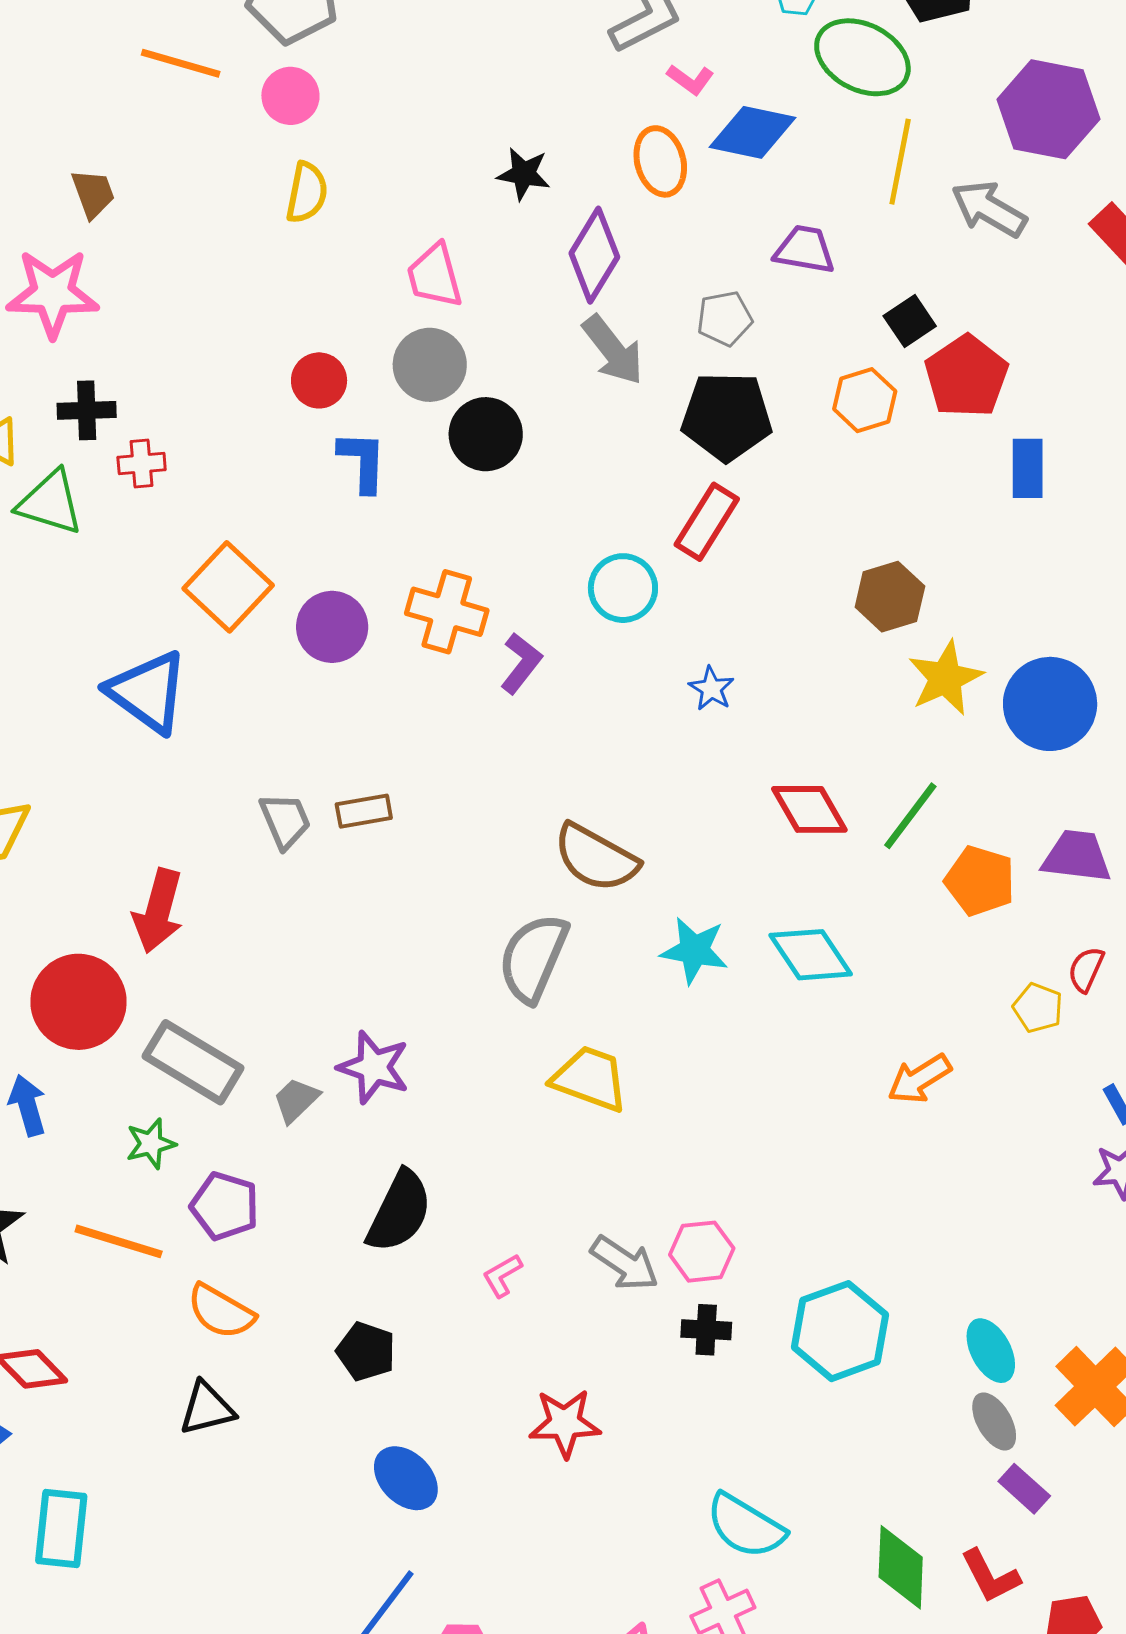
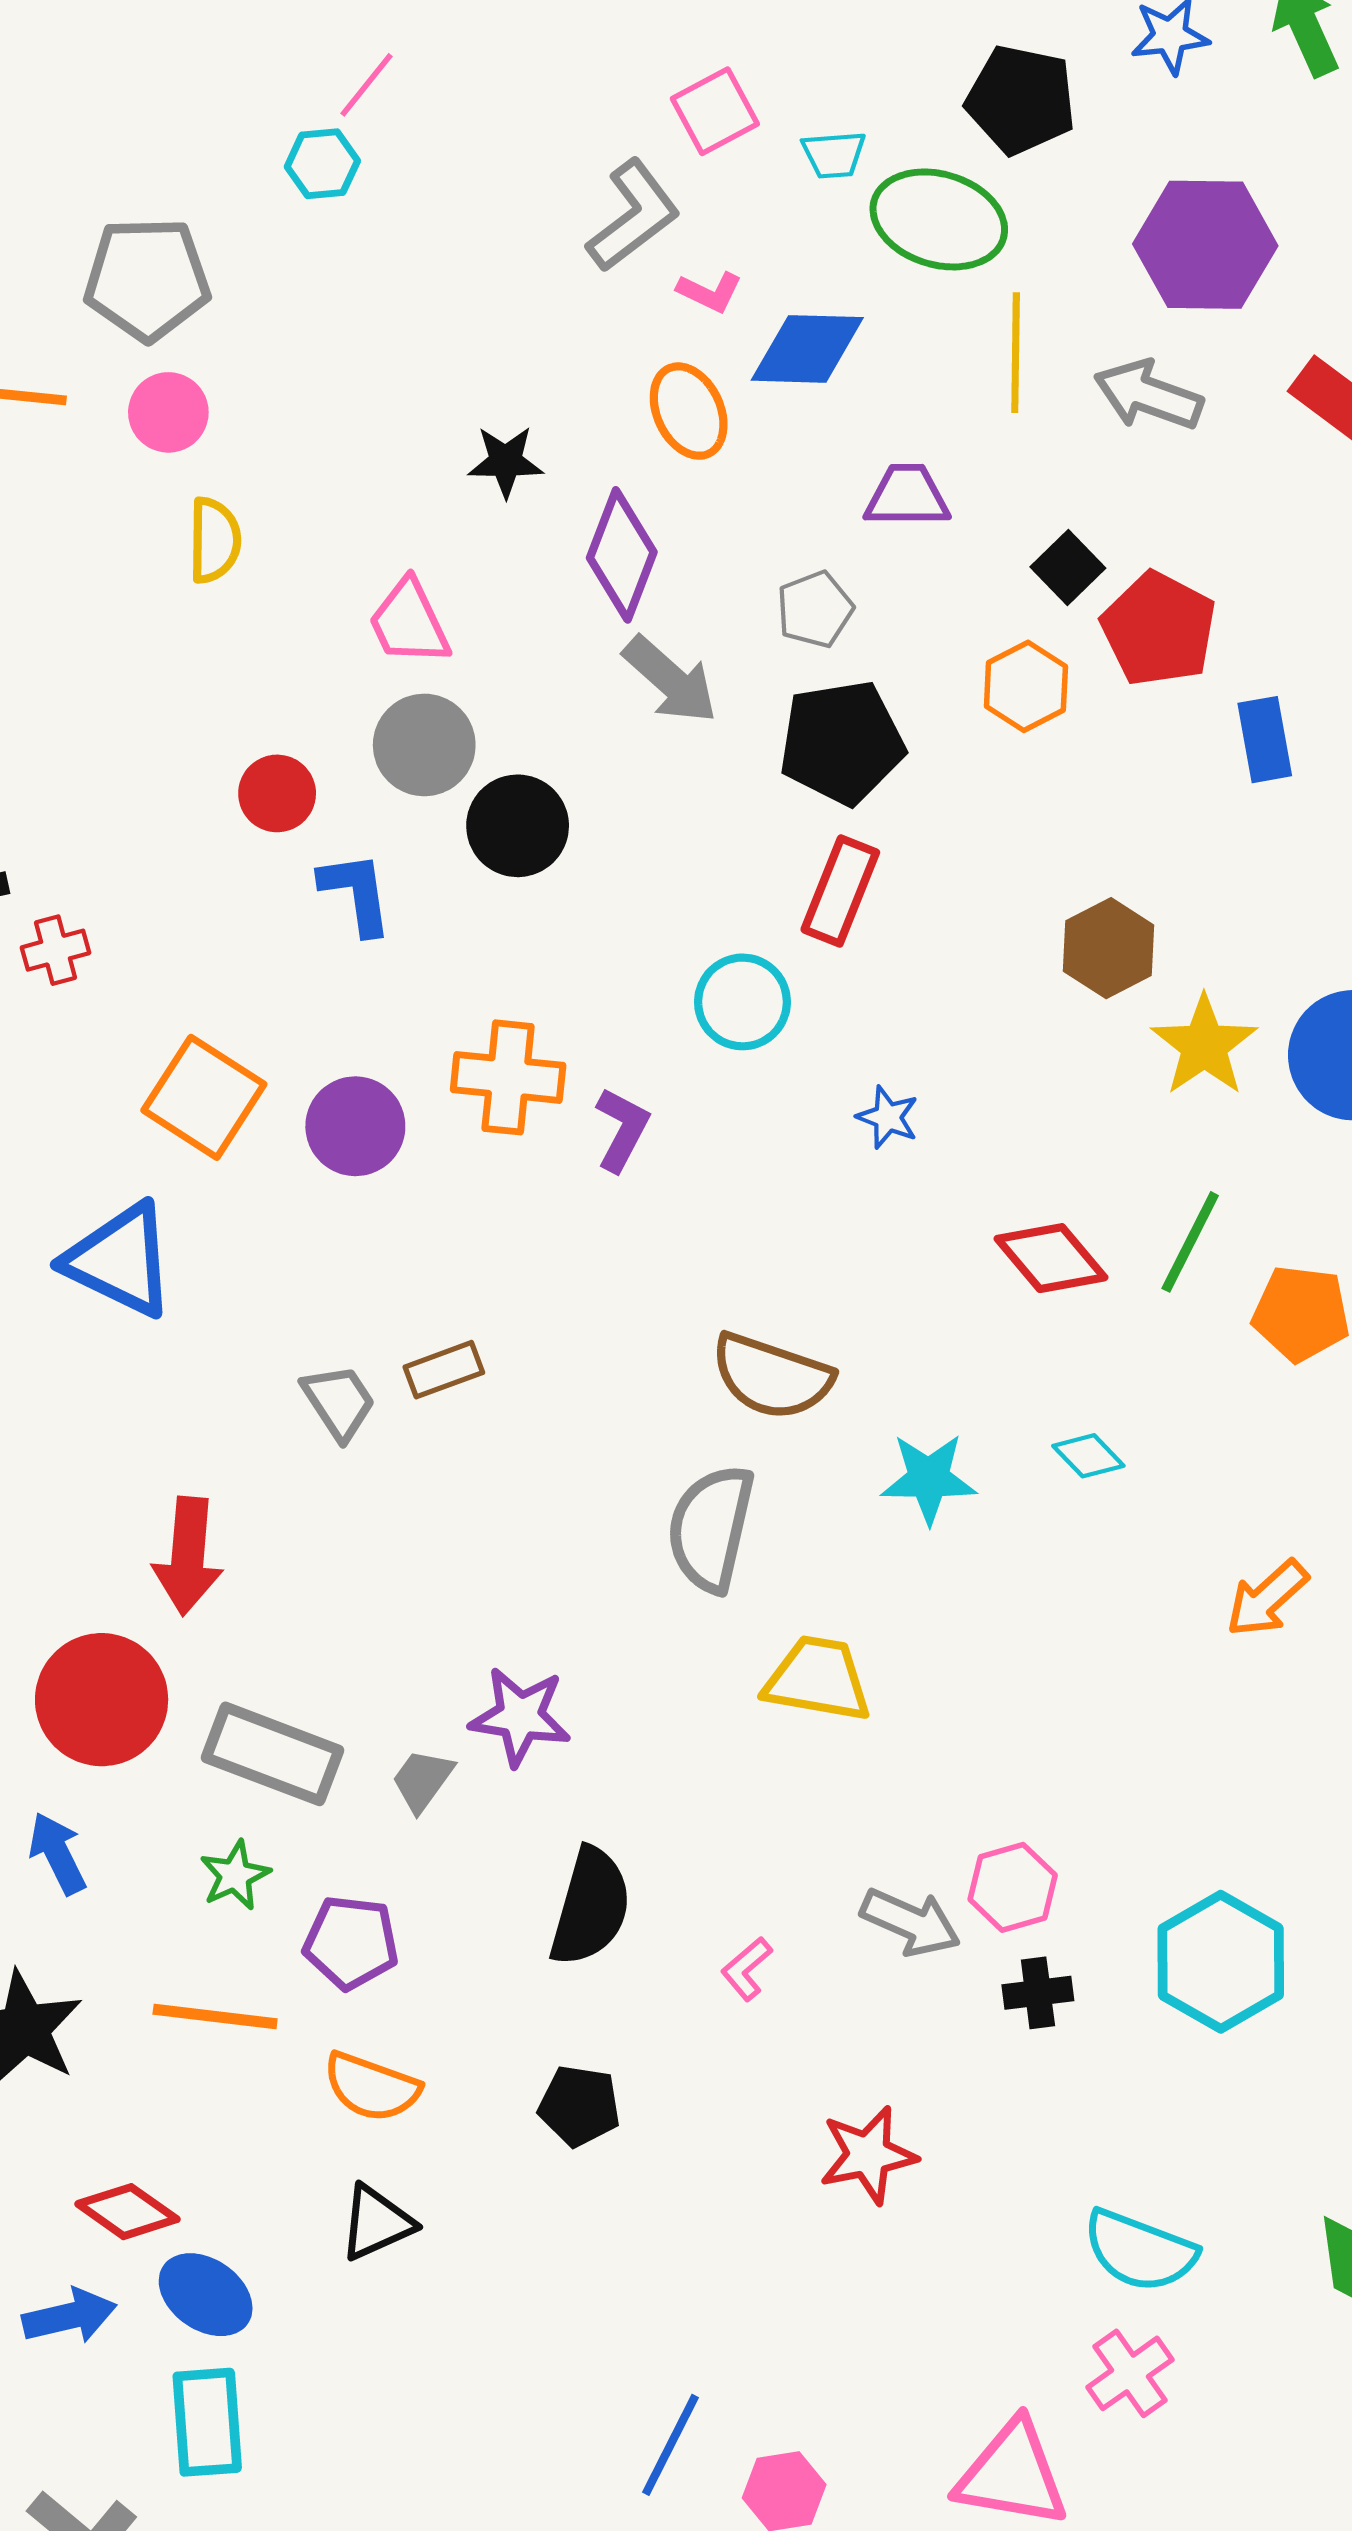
cyan diamond: (811, 955) -> (1088, 1456), size x0.6
blue ellipse: (406, 1478) -> (206, 2295), moved

